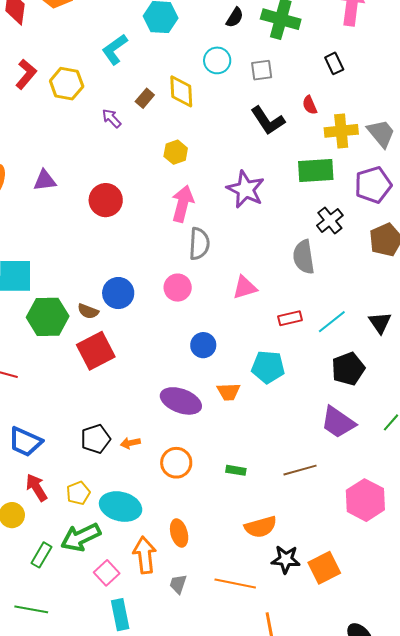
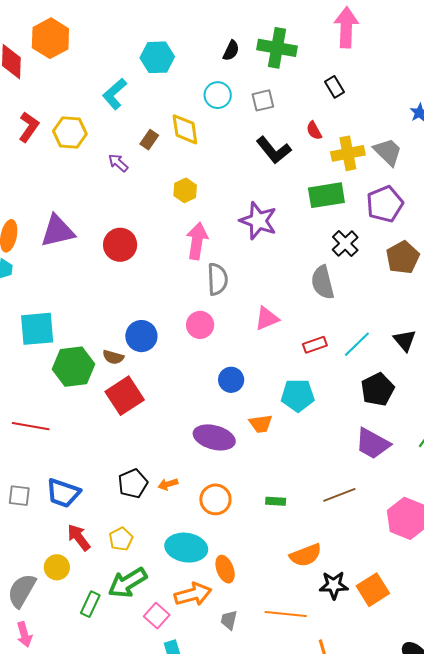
purple triangle: (45, 180) -> (58, 231), size x1.5
cyan ellipse: (121, 507) -> (186, 548), moved
orange arrow: (145, 555) -> (193, 594), turned 87

